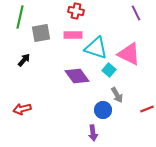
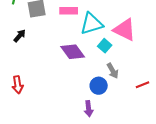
cyan triangle: (96, 48) -> (92, 24), turned -35
red arrow: (22, 109) -> (18, 85), turned -84

